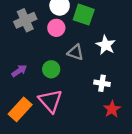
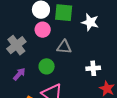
gray cross: (25, 20) -> (16, 45), moved
white star: (106, 45) -> (90, 22), moved

